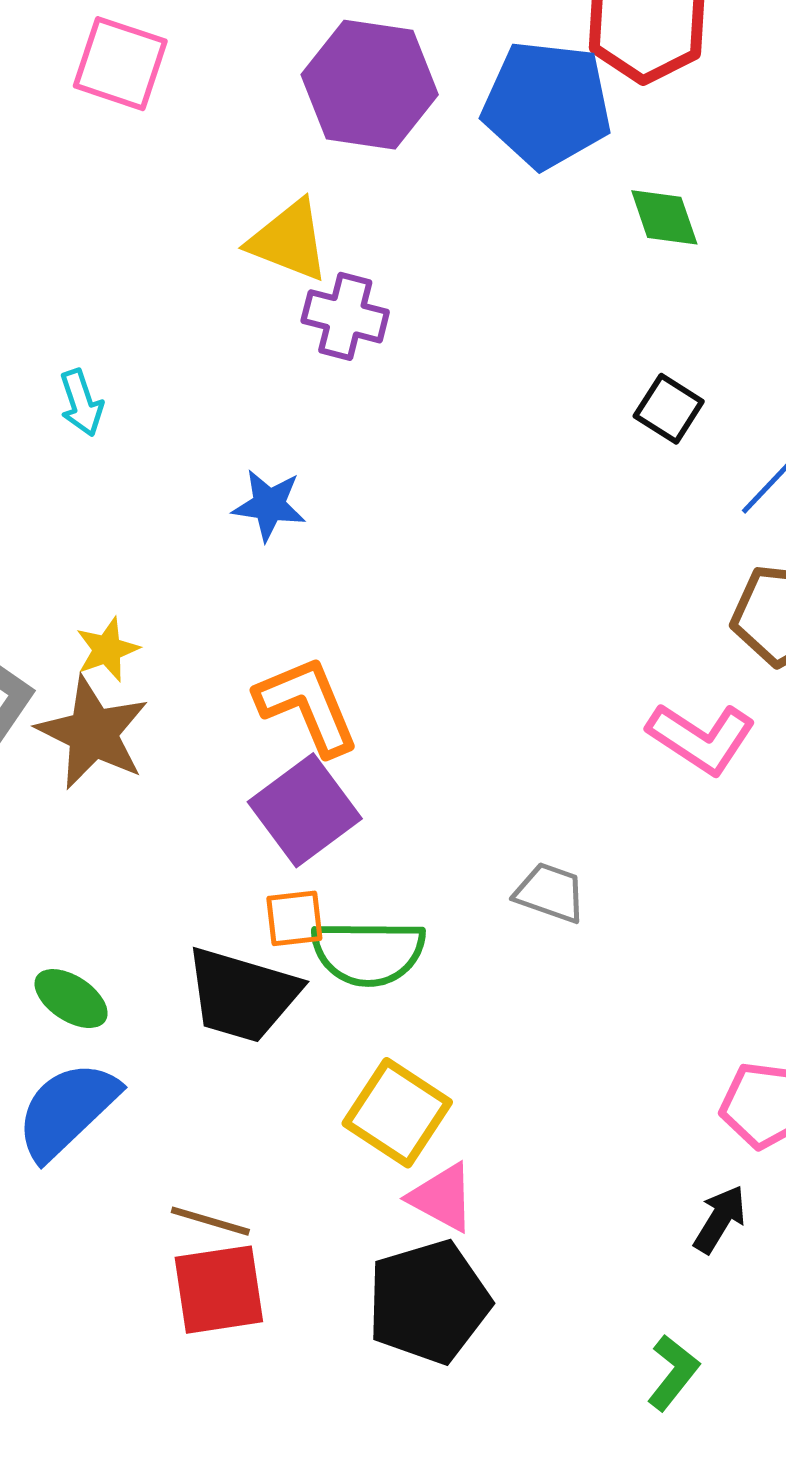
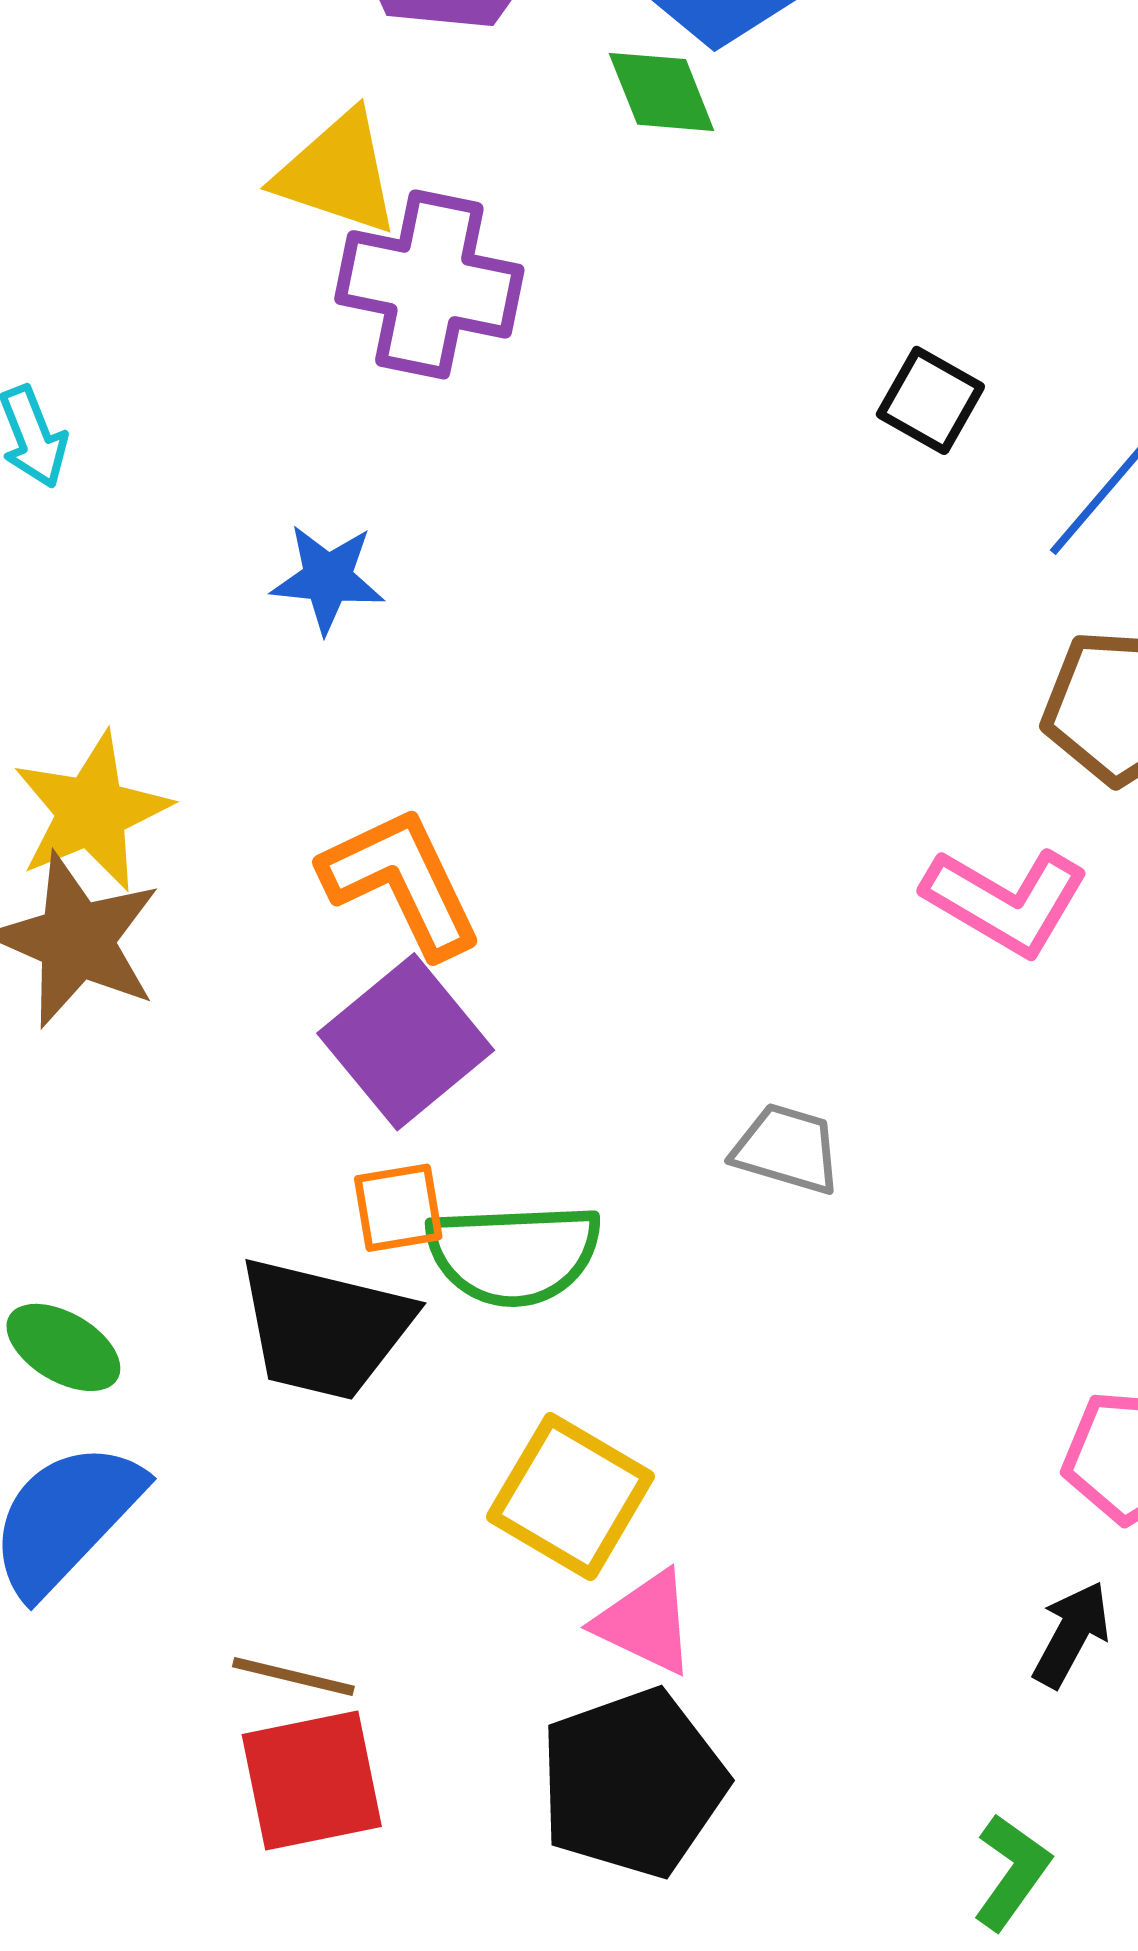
green diamond: (664, 217) -> (662, 92), moved
purple cross: (345, 316) -> (429, 284), size x1.4
yellow star: (107, 649) -> (92, 812), size x1.6

